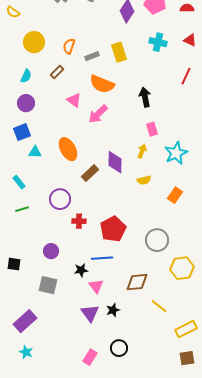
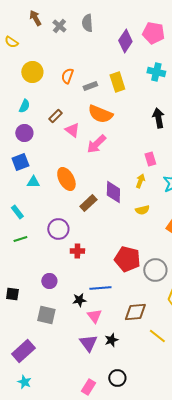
brown rectangle: (57, 72) -> (55, 116), moved
black arrow: (145, 97) -> (158, 118), moved
red pentagon: (113, 229) -> (127, 259), moved, turned -30

